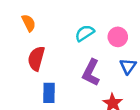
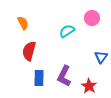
pink circle: (118, 37) -> (92, 18), moved
purple L-shape: (91, 73) -> (64, 76), moved

